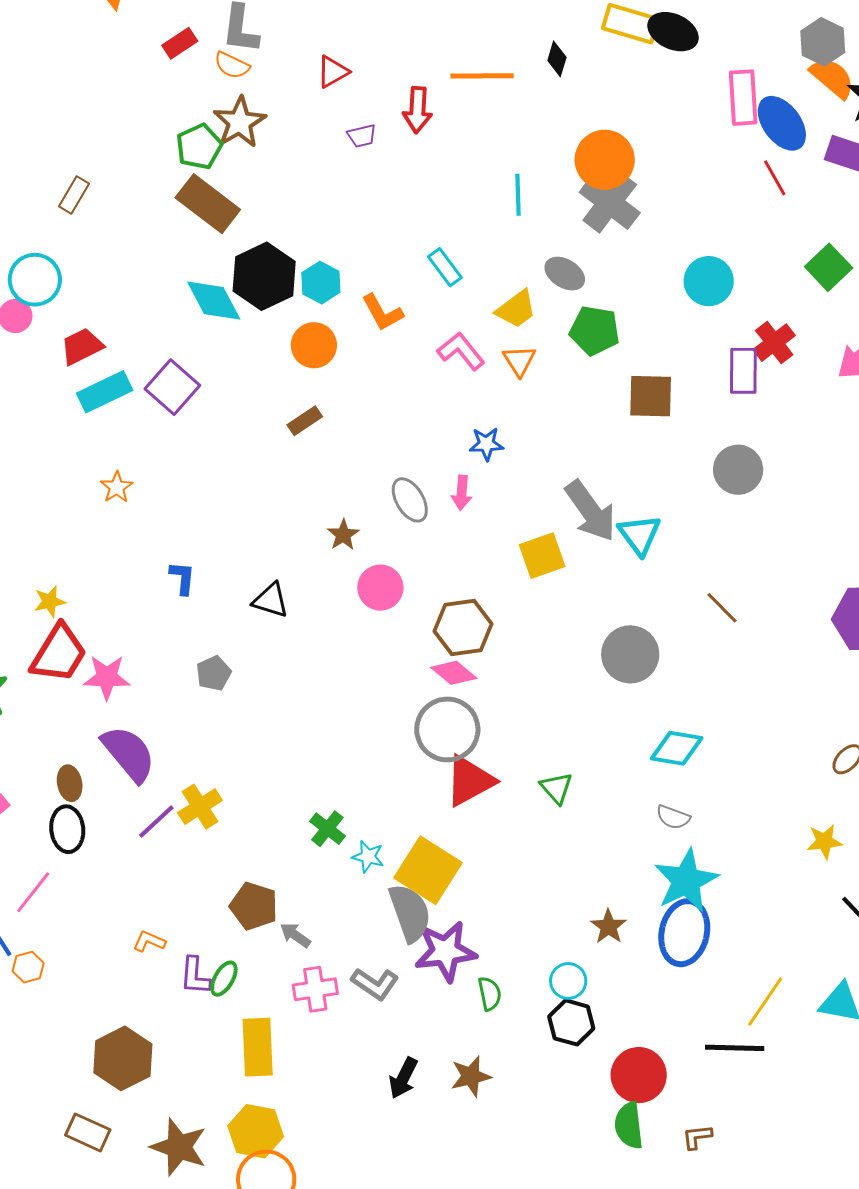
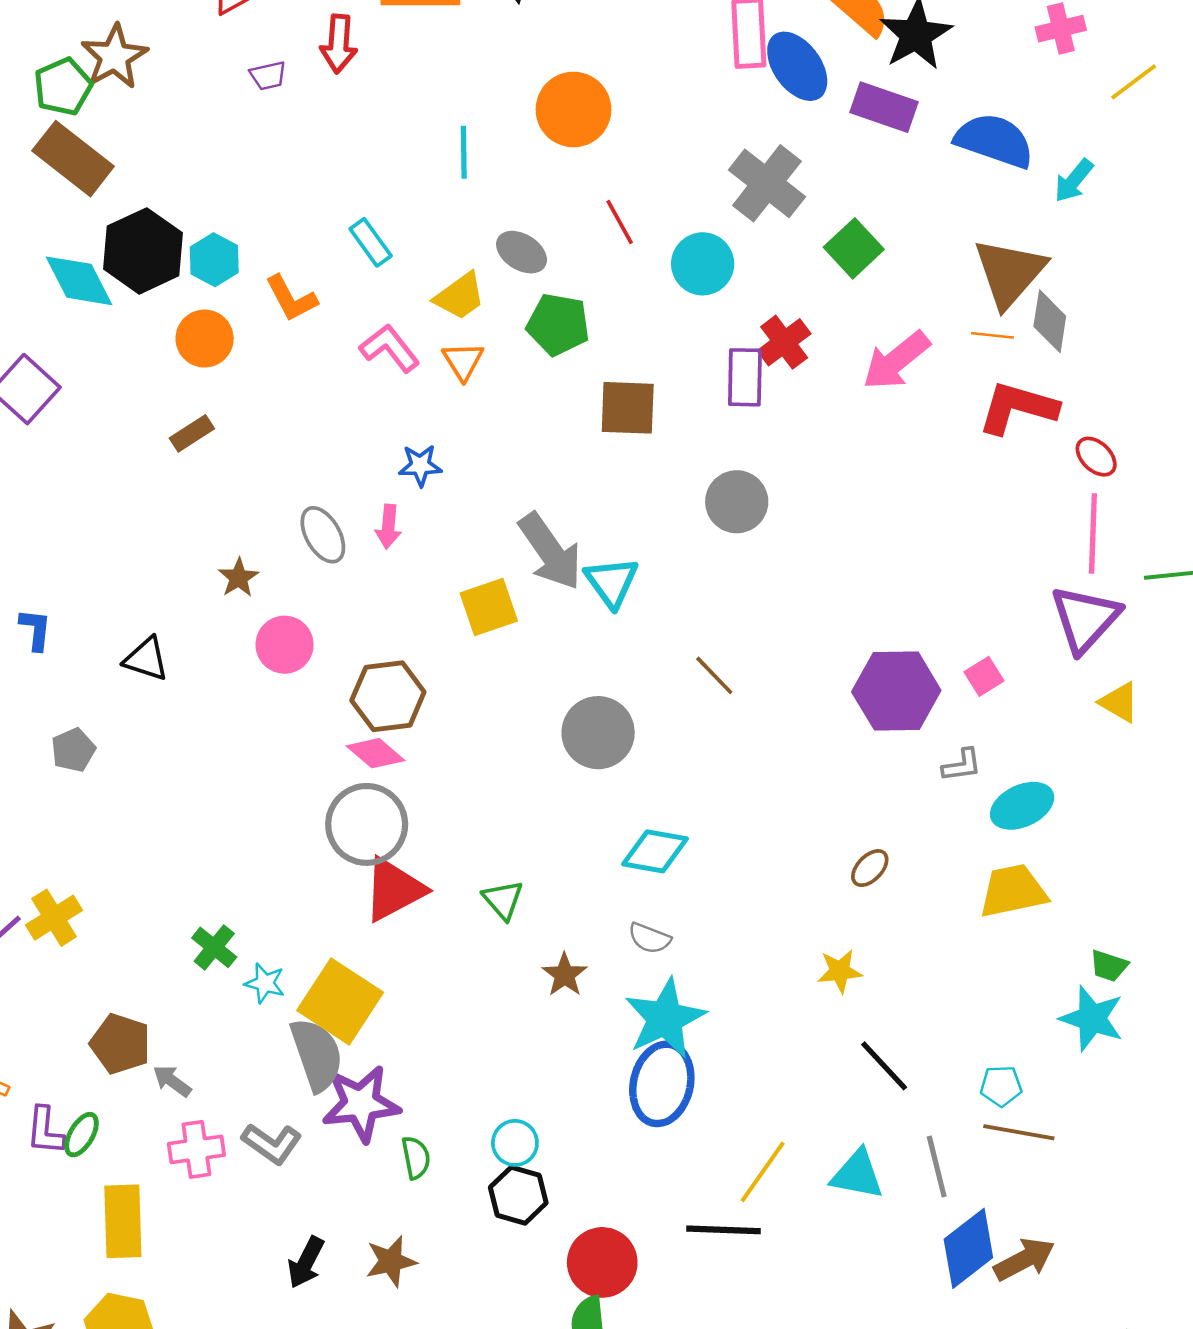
red line: (775, 178) -> (620, 222), moved
gray cross: (610, 202) -> (767, 183), moved
brown star: (609, 927) -> (565, 975), moved

